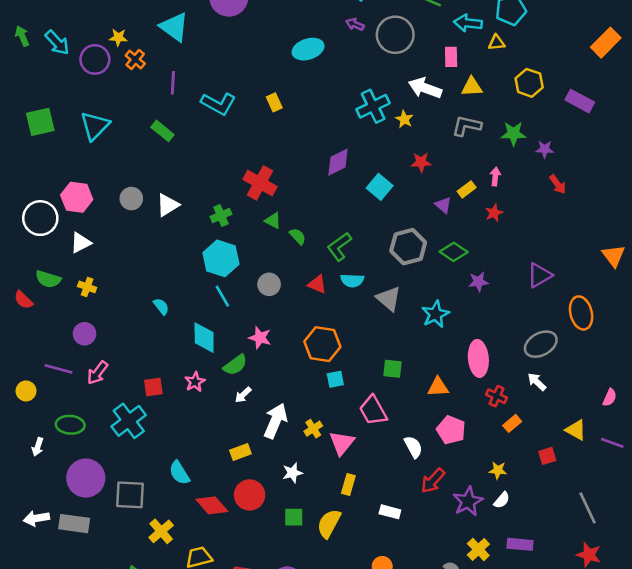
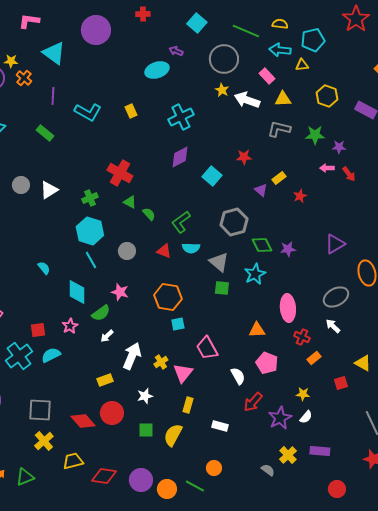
purple arrow: (355, 24) -> (176, 51), moved
pink rectangle: (451, 57) -> (267, 76), turned -42
cyan cross: (373, 106) -> (181, 117), moved
yellow star: (404, 119) -> (222, 90), moved
pink arrow: (495, 176) -> (327, 168), moved, turned -96
green diamond: (454, 252) -> (262, 245), moved, turned 30
green square: (393, 369) -> (222, 288), moved
cyan semicircle: (179, 473) -> (51, 355), moved, turned 96
gray square: (130, 495) -> (40, 410), moved

